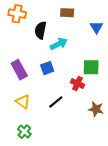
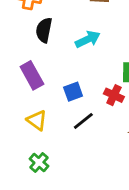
black semicircle: (40, 30) -> (44, 30), moved
blue square: (47, 68) -> (73, 92), moved

